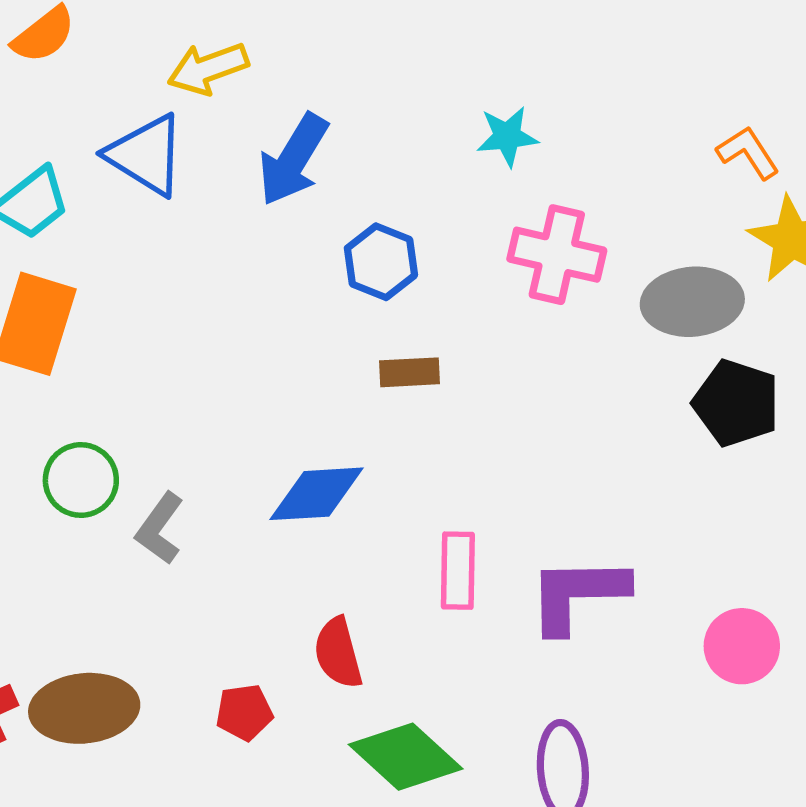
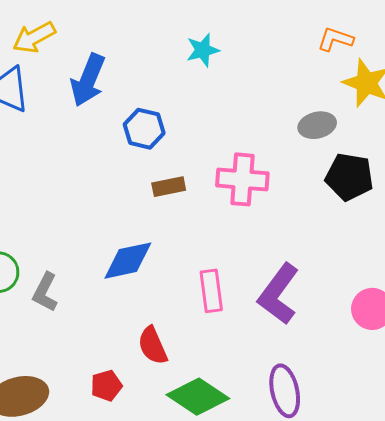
orange L-shape: (748, 153) -> (335, 39), turned -30
pink cross: (557, 255) -> (242, 179), moved
gray ellipse: (692, 302) -> (317, 125), size x0.7
purple L-shape: (578, 594) -> (278, 294), turned -44

